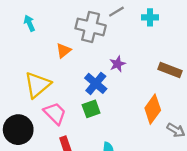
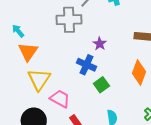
orange triangle: (64, 50) -> (28, 52), moved, size x1.5
green square: (91, 109) -> (101, 85), moved

